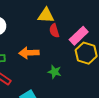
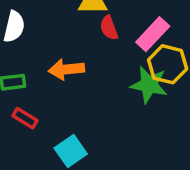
green star: (55, 72) -> (149, 85), moved, size x1.5

